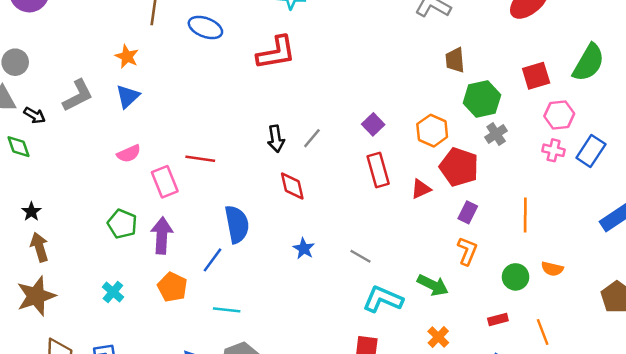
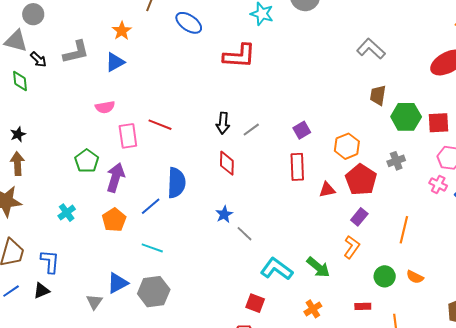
green hexagon: (482, 99) -> (406, 117), moved
gray line: (360, 256) -> (244, 234), moved

